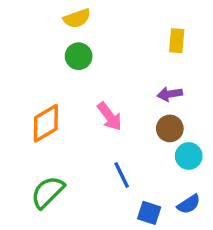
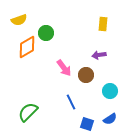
yellow semicircle: (77, 18) -> (19, 20), moved
orange diamond: (46, 123) -> (27, 47), moved
brown circle: (170, 128) -> (86, 75), moved

